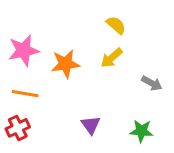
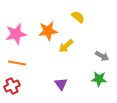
yellow arrow: (112, 58) -> (66, 46), moved
orange star: (65, 64) -> (48, 31), moved
green star: (141, 131) -> (99, 79), moved

